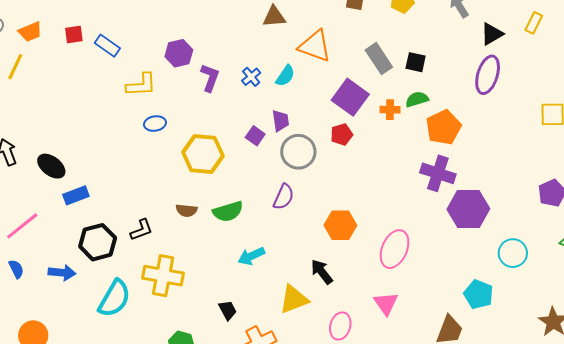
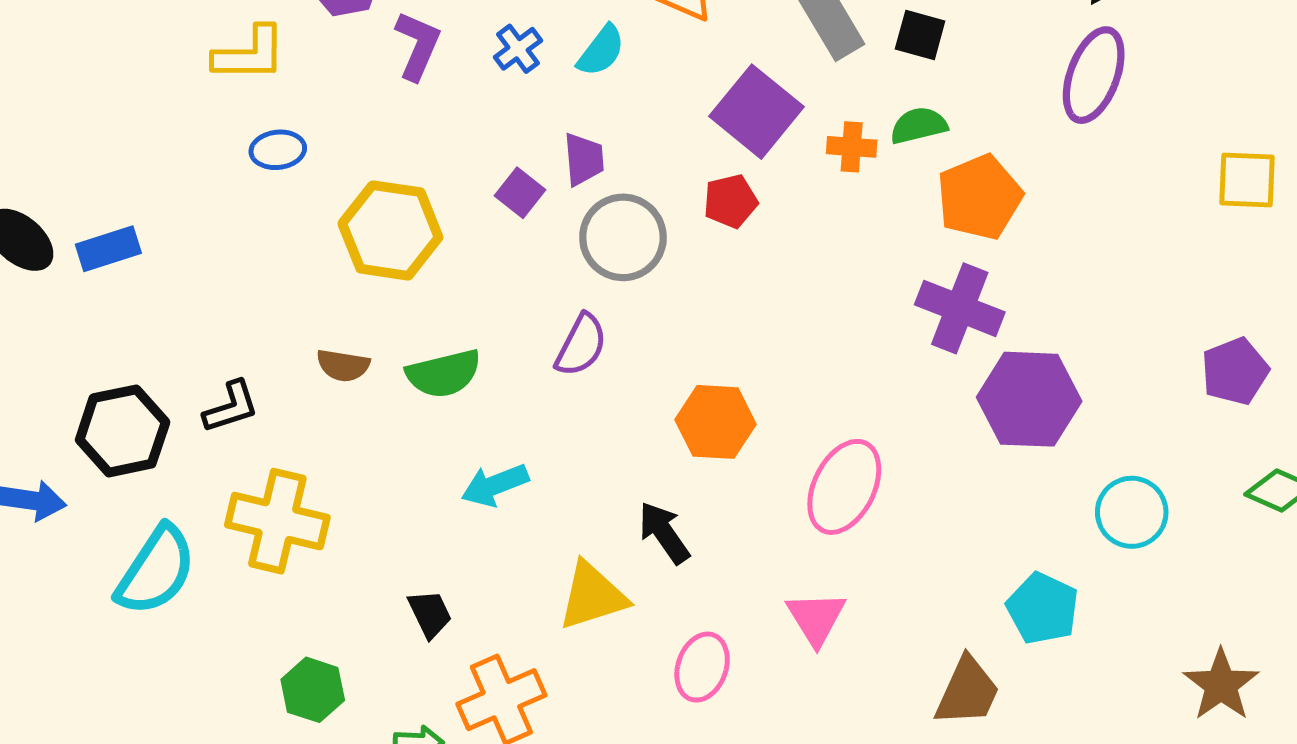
blue rectangle: (76, 195) -> (108, 249), moved

